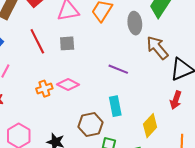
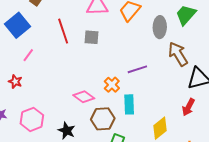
purple line: (118, 69) -> (137, 69), turned -48
pink diamond: (68, 84) -> (84, 97), moved
orange cross: (44, 89) -> (112, 85), moved, turned -35

